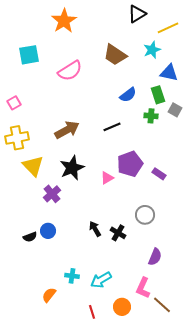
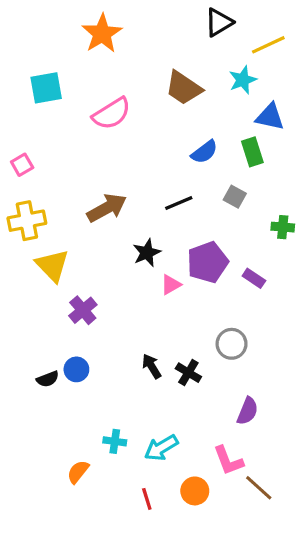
gray square: (175, 110) -> (235, 197), moved
green cross: (151, 116) -> (283, 227), moved
black star: (72, 168) -> (147, 253), moved, size x0.7
pink L-shape: (143, 288) -> (228, 461), turned -45

